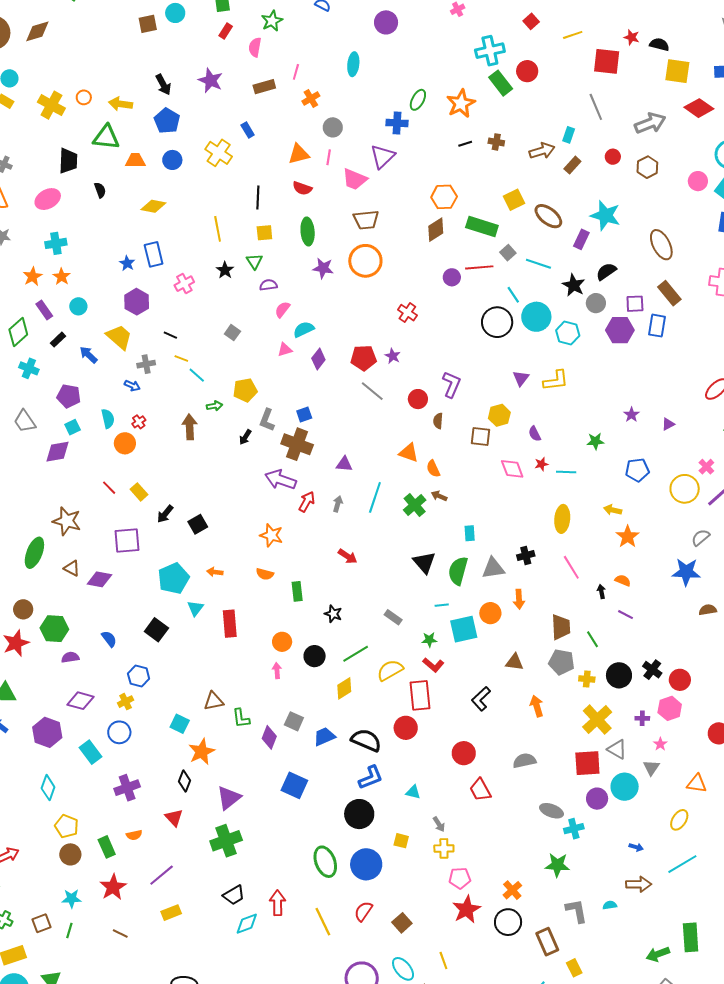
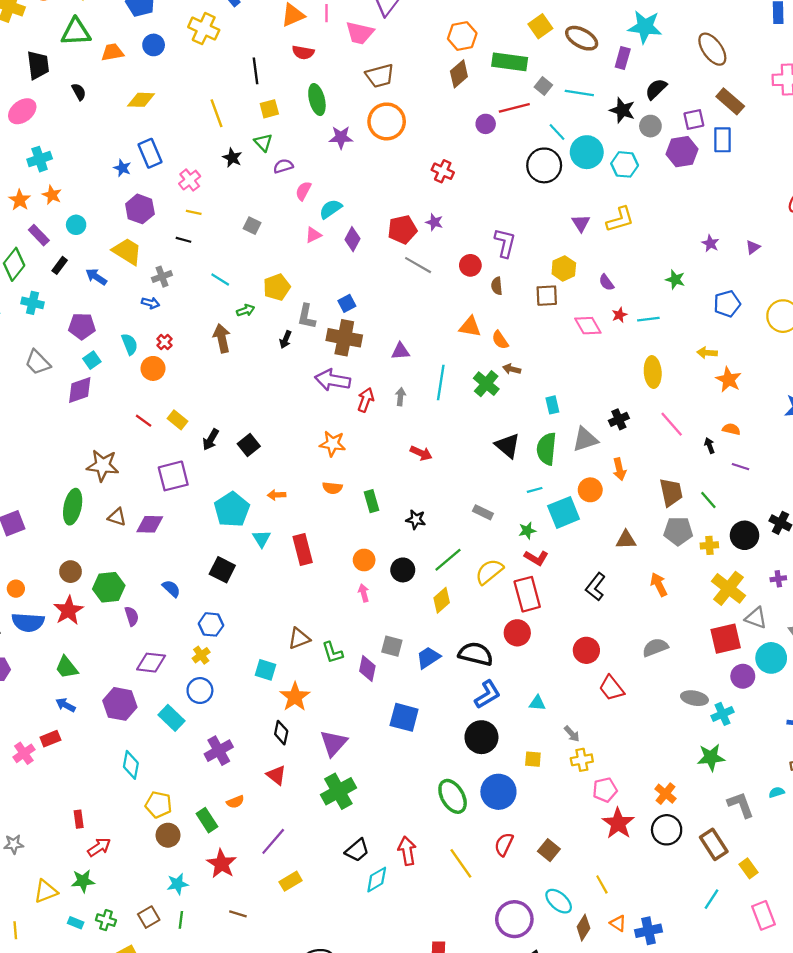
yellow line: (181, 359) -> (194, 212), moved
green star: (595, 441) -> (675, 280), turned 30
purple semicircle: (70, 657) -> (132, 616), turned 90

